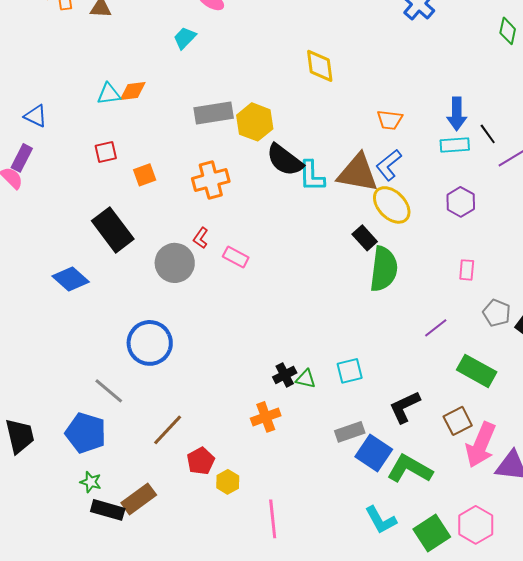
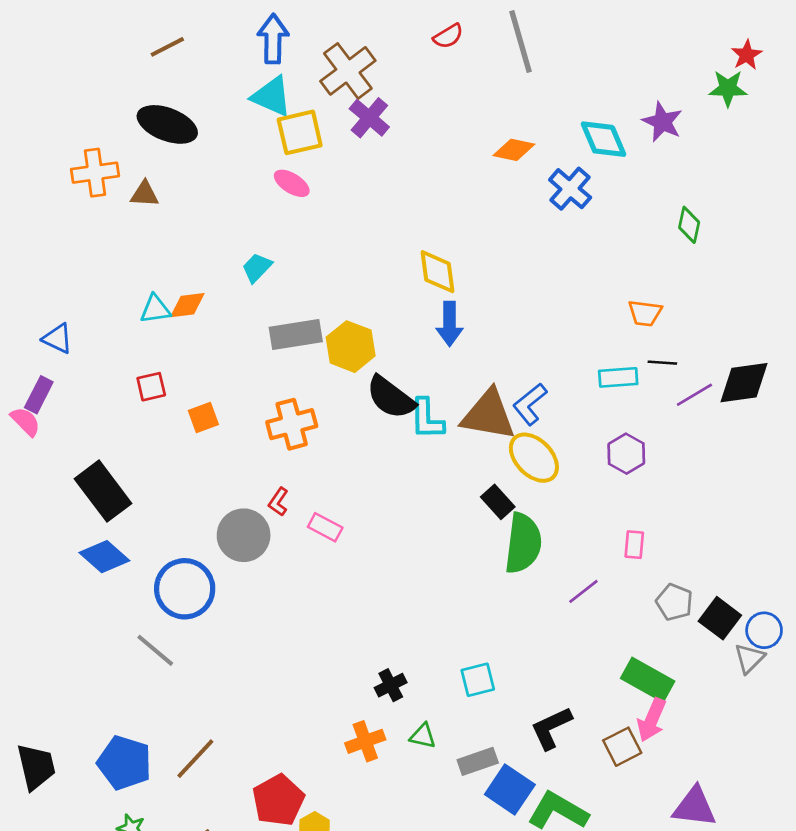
cyan trapezoid: (185, 38) -> (257, 268), moved
blue arrow: (457, 114) -> (450, 324), moved
orange trapezoid: (390, 120) -> (645, 313), moved
black line: (488, 134) -> (662, 363), turned -50
black rectangle: (113, 230) -> (103, 491), moved
purple line: (436, 328) -> (583, 591), moved
blue circle: (150, 343) -> (185, 589), moved
green triangle: (306, 379) -> (423, 736), moved
gray line: (109, 391) -> (155, 650), moved
brown line: (168, 430) -> (195, 759), moved
pink arrow: (481, 445) -> (652, 720), moved, size x0.7
red pentagon: (201, 461) -> (278, 800), size x1.4

